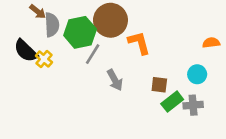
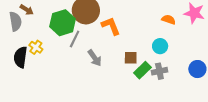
gray semicircle: (52, 25) -> (15, 21), moved
orange semicircle: (211, 43) -> (169, 20), turned 32
black semicircle: (26, 51) -> (20, 57), moved, turned 60

